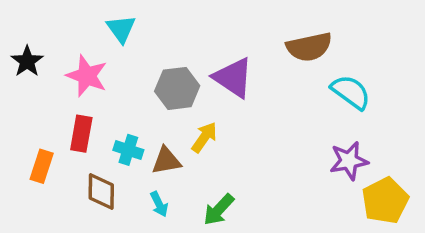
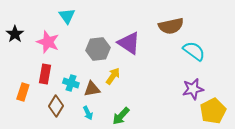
brown diamond: (101, 192) -> (56, 106), turned 30

